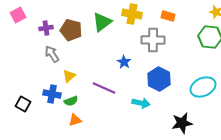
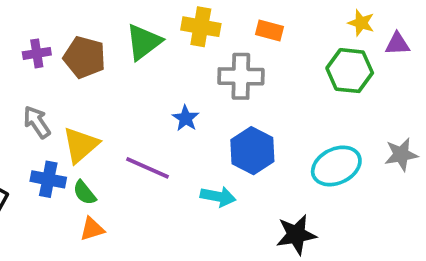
gray arrow: (52, 54) -> (37, 122), moved
yellow triangle: (69, 76) -> (81, 145), size x1.5
green semicircle: (71, 101) -> (84, 193), turned 72

